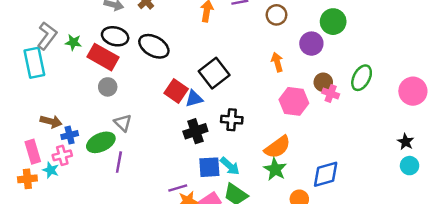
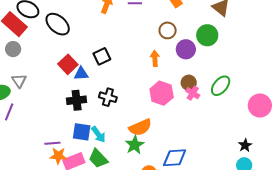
brown circle: (276, 15) -> (168, 30), moved
black square: (214, 73) -> (102, 56), size x0.7

